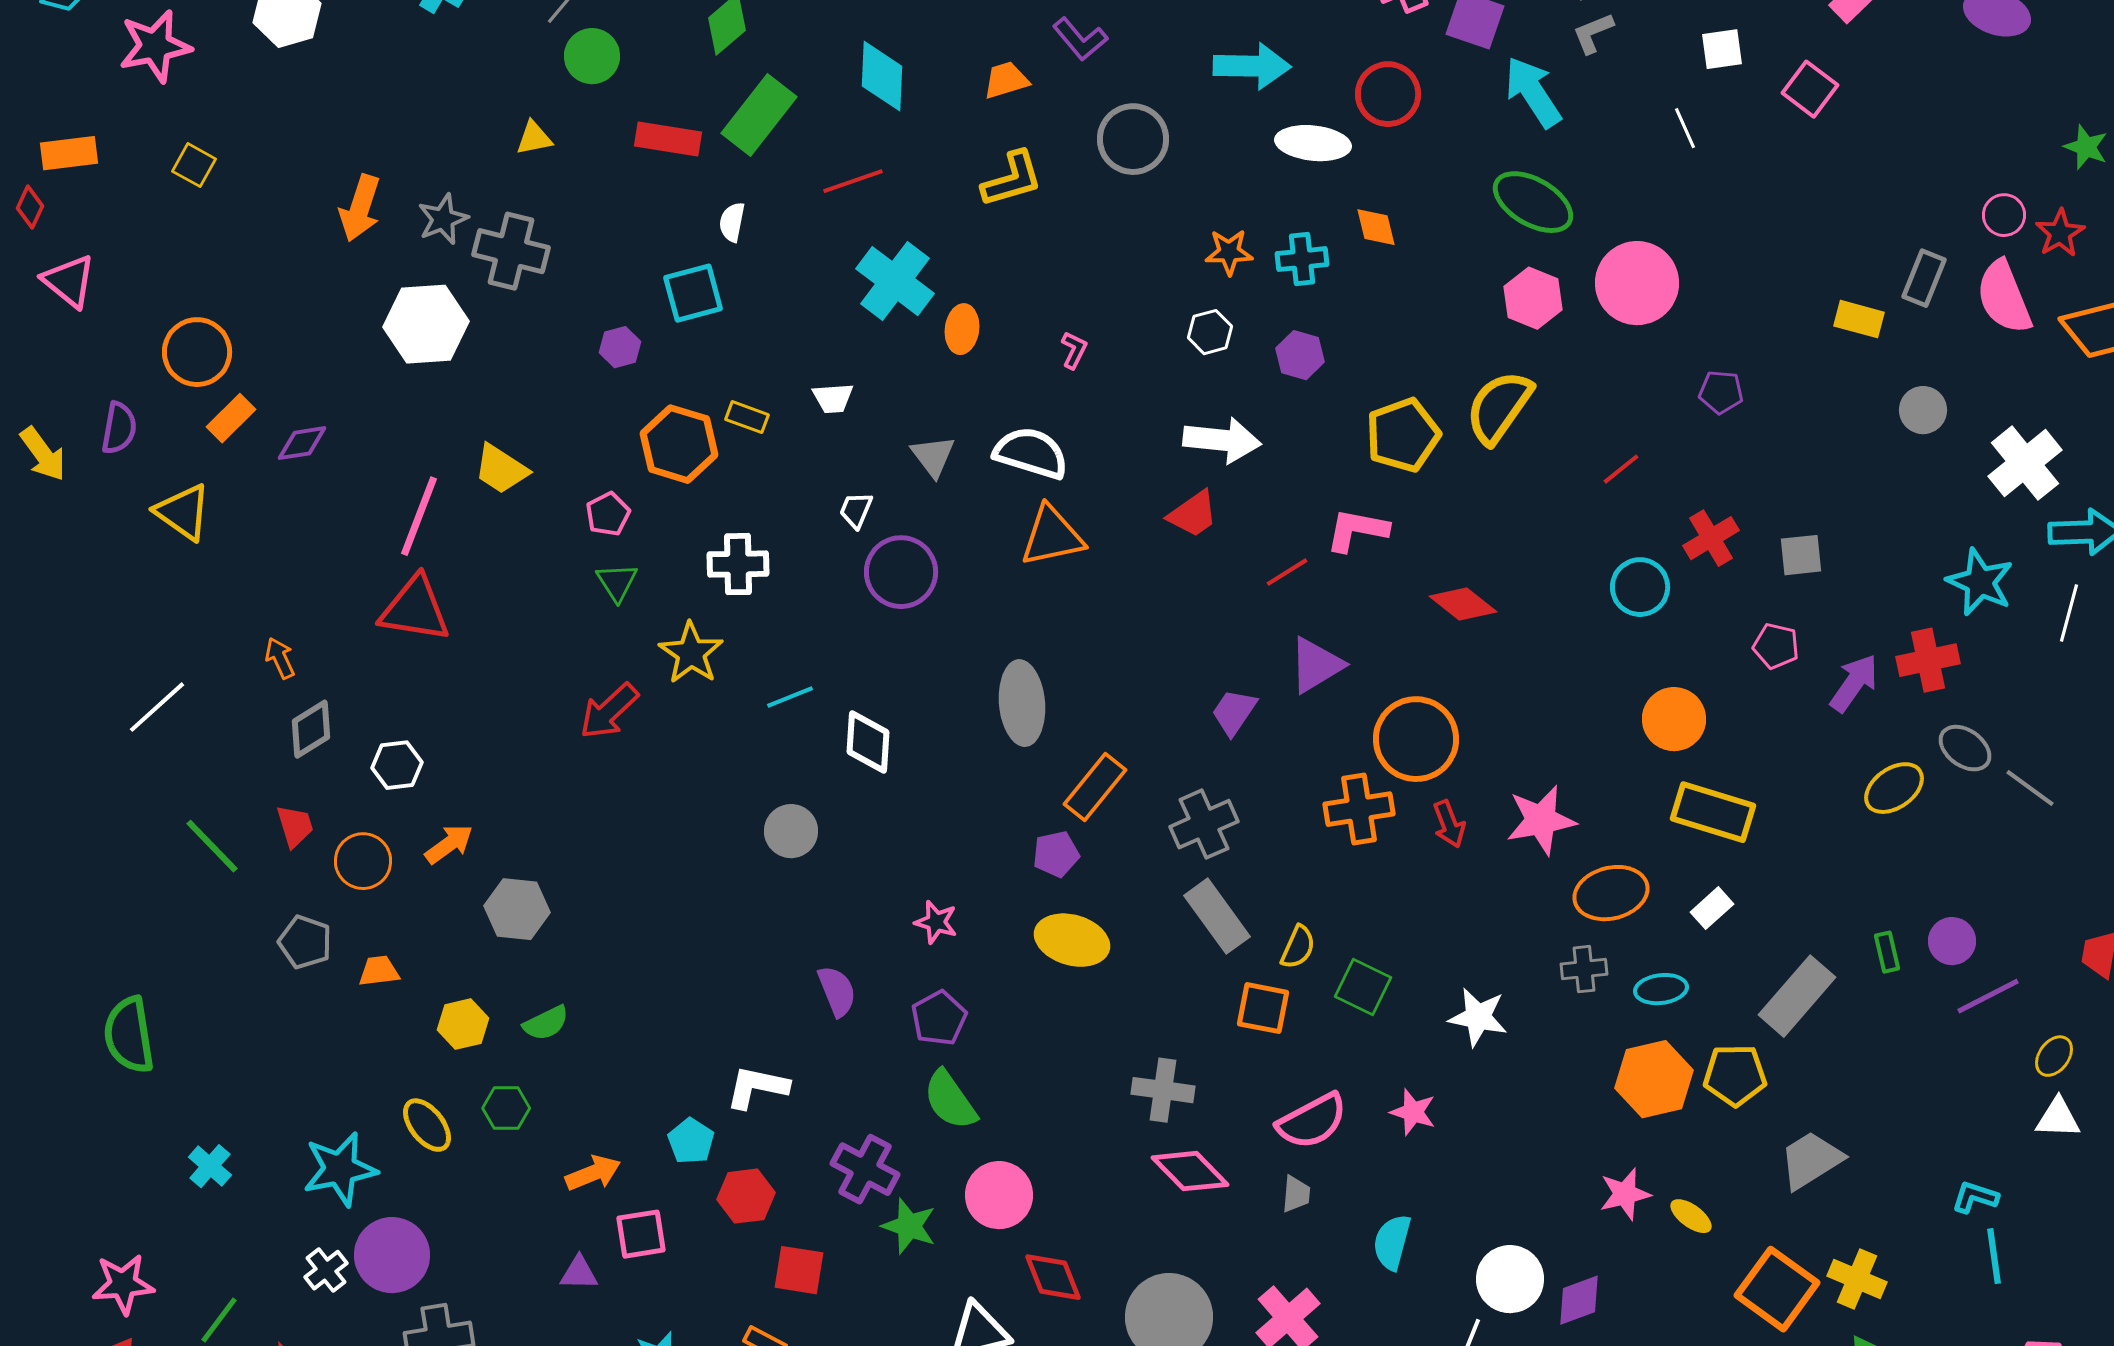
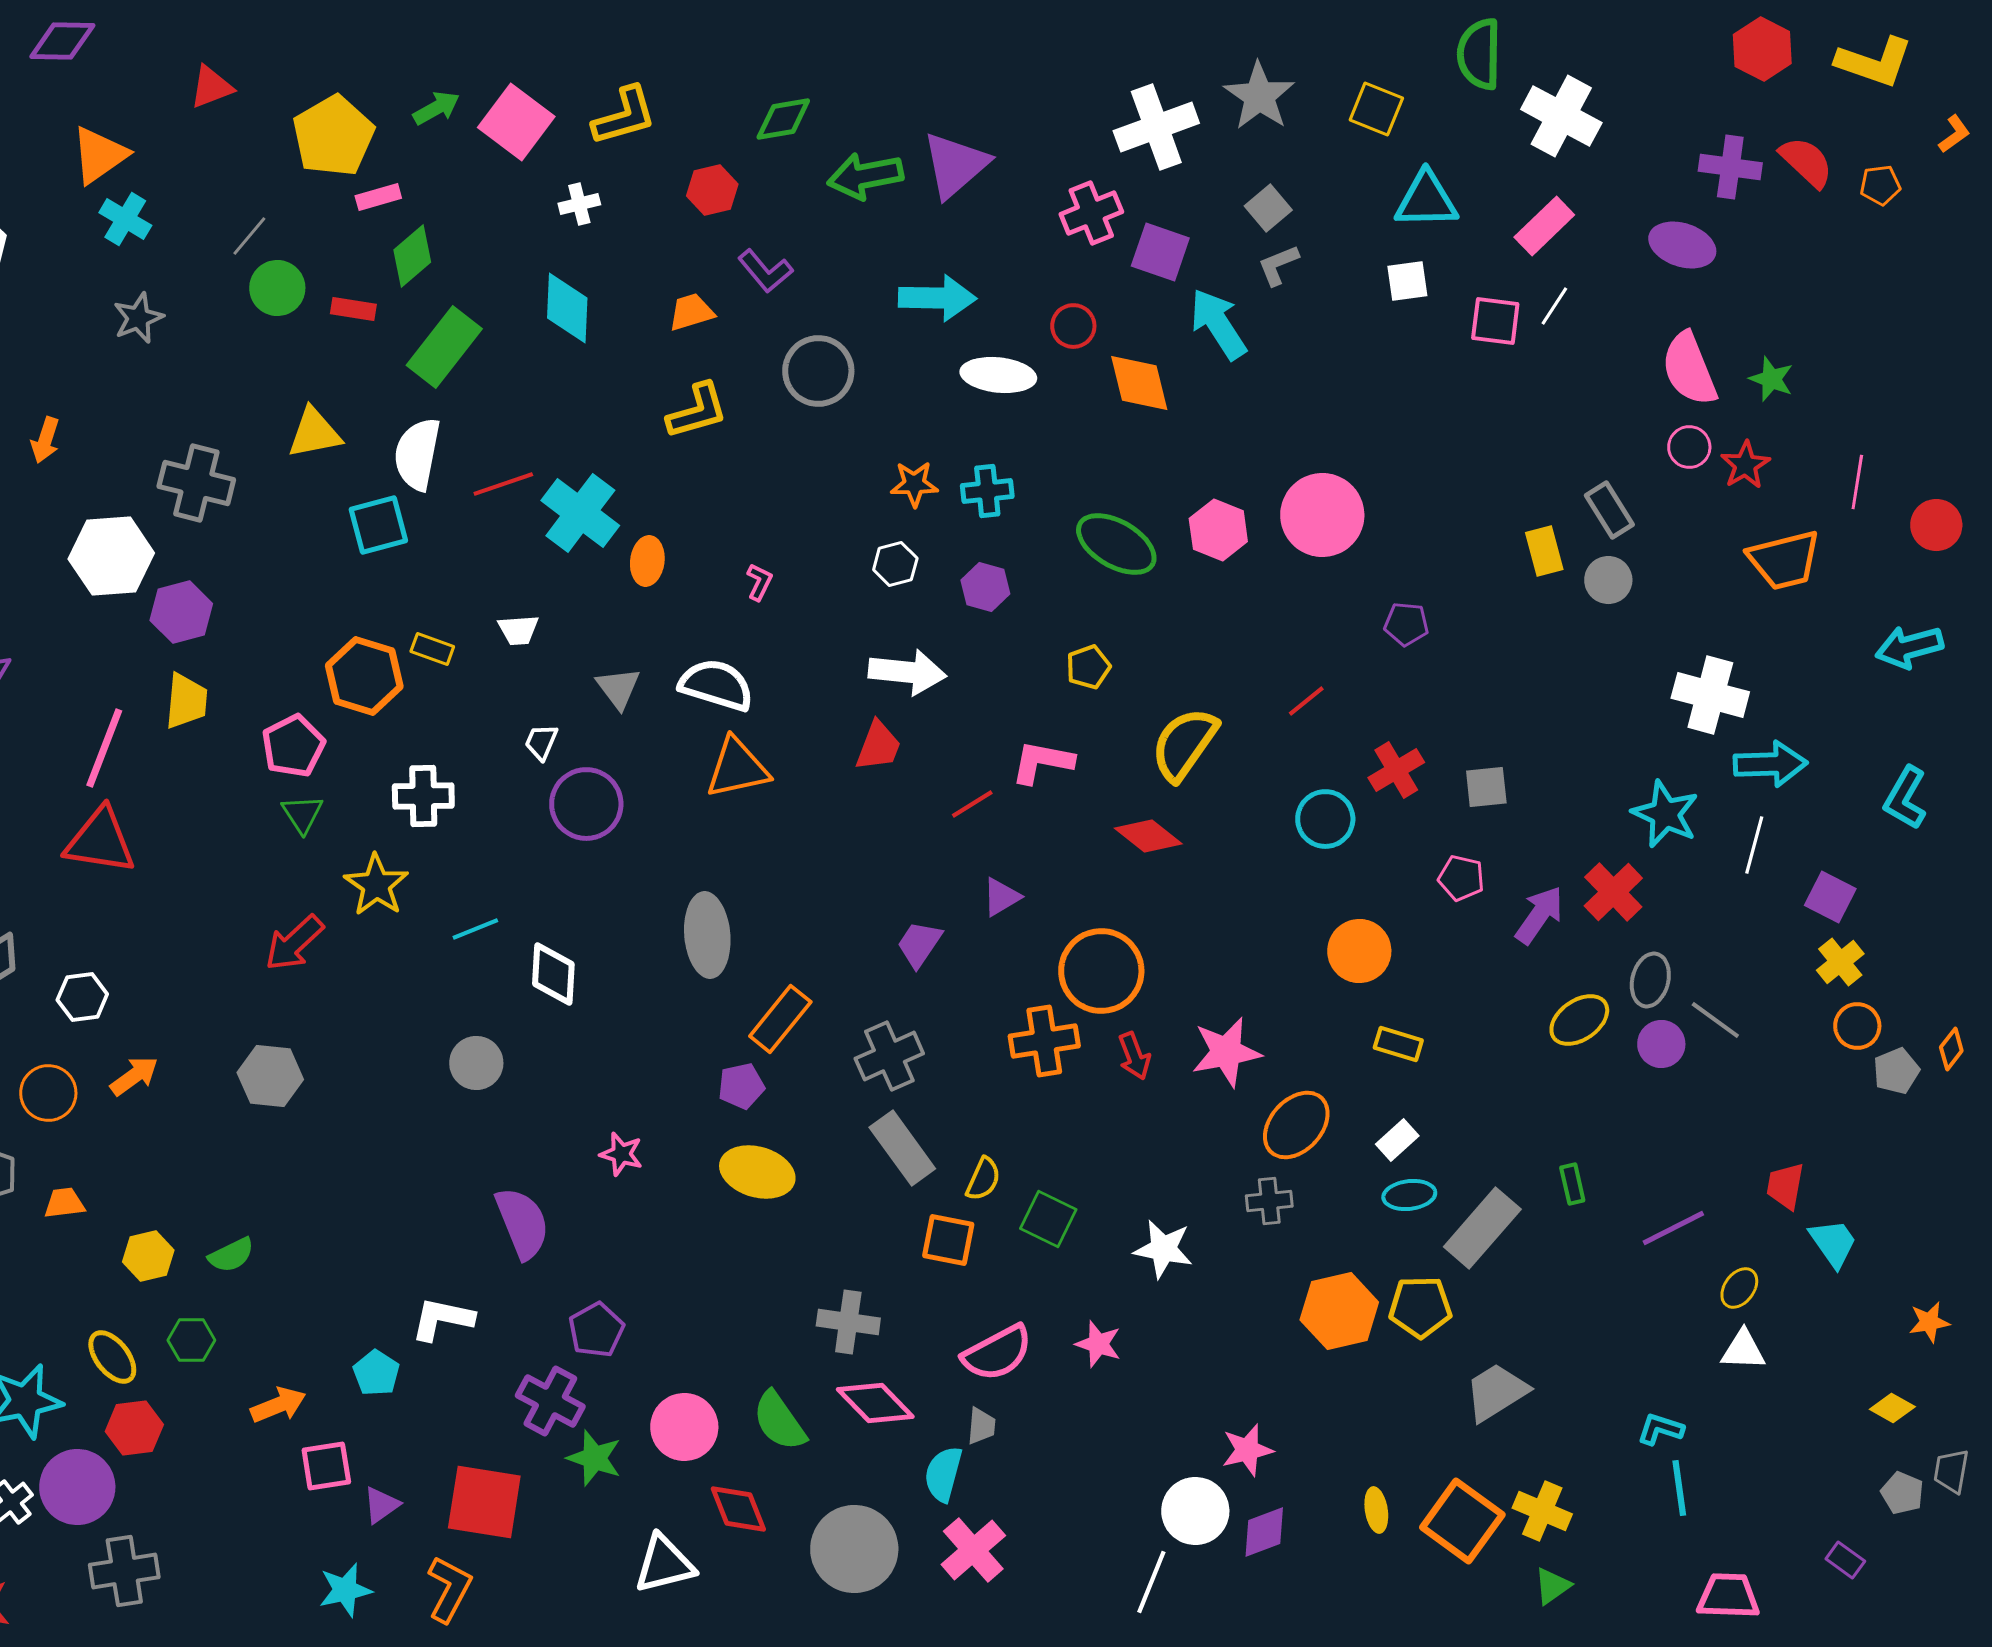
pink square: (1810, 89) -> (1495, 321), turned -30
red circle: (1388, 94) -> (1073, 326), size x0.7
white line: (1685, 128) -> (1554, 306), moved, turned 57
yellow triangle: (534, 138) -> (314, 433), moved, size x1.5
red rectangle: (668, 139) -> (353, 309), moved, size x0.7
red line: (853, 181) -> (503, 484), moved
green ellipse: (1533, 202) -> (1116, 544), moved
orange arrow: (360, 208) -> (45, 440), size x0.7
gray star: (443, 219) -> (138, 318), moved
white semicircle: (732, 222) -> (417, 454), size x1.8
orange diamond: (1376, 227) -> (1139, 383), moved, size x1.5
gray rectangle: (1924, 278) -> (1609, 510), turned -54
pink semicircle: (2004, 297) -> (1689, 369), moved
yellow rectangle: (1859, 319) -> (1544, 551), turned 60
purple hexagon: (620, 347) -> (181, 612), moved, size x1.5
yellow semicircle: (1499, 407) -> (1184, 744), moved
gray circle: (1923, 410) -> (1608, 580), moved
yellow pentagon: (1403, 435) -> (1088, 667), size x0.6
white cross: (2025, 463) -> (1710, 695), turned -36
yellow trapezoid: (501, 469) -> (186, 701), turned -118
pink pentagon: (608, 514) -> (293, 746), size x1.4
red trapezoid: (1193, 514) -> (878, 746), turned -34
red cross: (1928, 660) -> (1613, 892), turned -32
purple triangle: (1316, 665) -> (1001, 897), size x0.7
gray ellipse: (1965, 748) -> (1650, 980), turned 68
yellow rectangle: (1713, 812) -> (1398, 1044), size x0.6
orange ellipse: (1611, 893) -> (1296, 1125), turned -34
gray hexagon: (517, 909) -> (270, 1076), moved
purple circle: (1952, 941) -> (1661, 1044), moved
cyan ellipse: (1661, 989) -> (1409, 1195), moved
purple semicircle: (837, 991) -> (522, 1223), size x1.4
purple pentagon: (939, 1018) -> (596, 1330), moved
green semicircle: (950, 1100) -> (779, 1421), moved
pink star: (1625, 1194) -> (1247, 1450), moved
red hexagon: (746, 1196) -> (134, 1428), moved
yellow ellipse: (1691, 1216) -> (1376, 1510), moved, turned 45
cyan semicircle: (1392, 1242) -> (943, 1474), moved
red square: (799, 1270) -> (484, 1502), size x1.5
purple triangle: (579, 1273) -> (381, 1505), moved, turned -36

